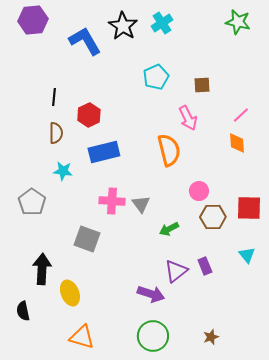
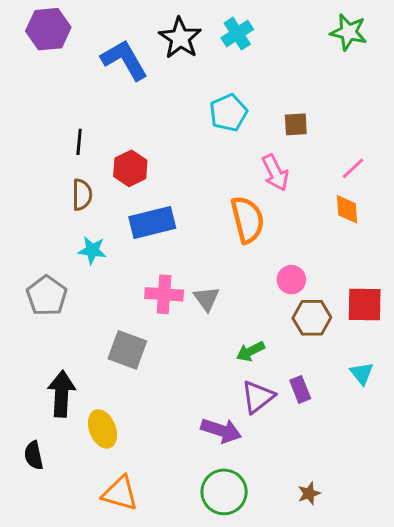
green arrow: (169, 229) -> (250, 351), moved

